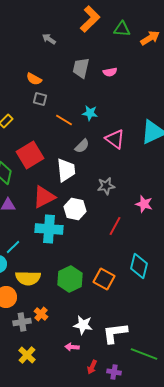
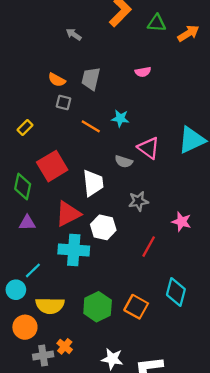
gray trapezoid: (81, 68) -> (91, 79), moved
gray semicircle: (82, 146) -> (124, 162), moved, turned 63

